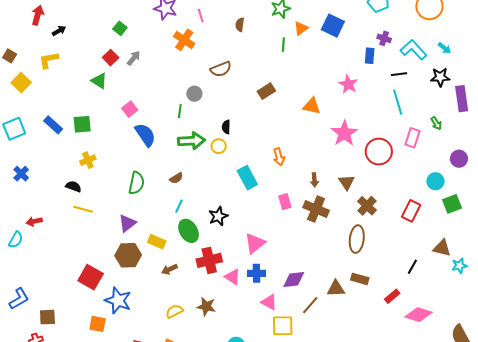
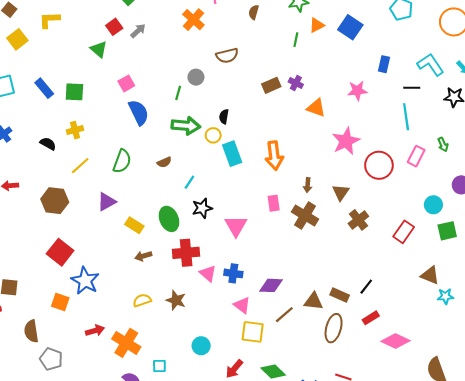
purple cross: (384, 38) -> (296, 83), moved
pink star: (348, 84) -> (357, 91), turned 30
orange arrow: (279, 157) -> (274, 156), size x1.5
cyan rectangle: (247, 178) -> (232, 154), moved
black semicircle: (73, 186) -> (48, 144), moved
cyan line: (179, 206) -> (189, 182), moved
yellow line: (83, 209) -> (80, 166), moved, turned -66
brown ellipse: (357, 239) -> (334, 328), moved
pink triangle: (255, 243) -> (236, 226), moved, turned -30
brown hexagon: (128, 255) -> (55, 201), moved
black line: (412, 267) -> (366, 287), moved

